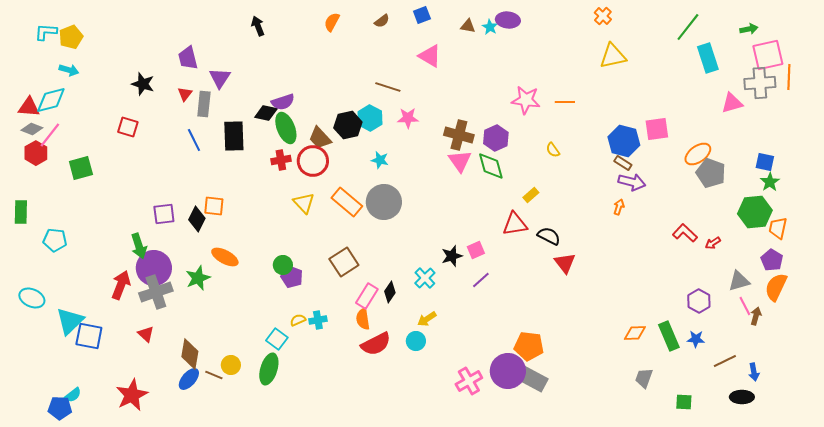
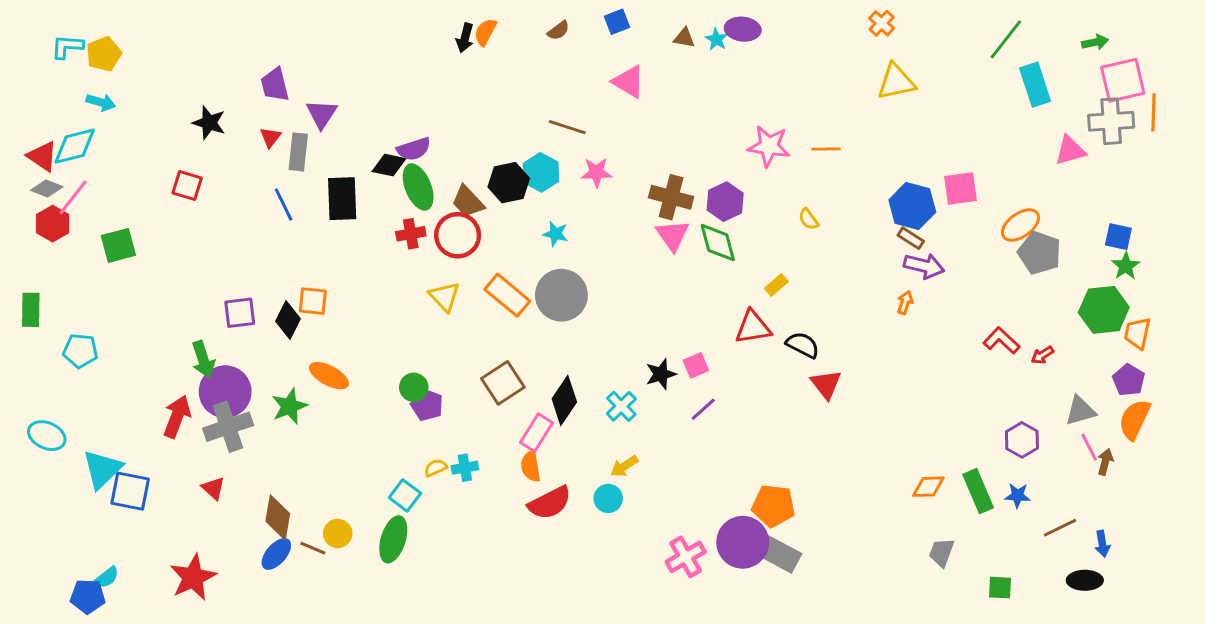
black arrow: (258, 26) -> (465, 38), moved, turned -144
red triangle: (29, 107) -> (42, 156), turned 30
black diamond: (390, 292) -> (564, 400), moved, size x1.5

